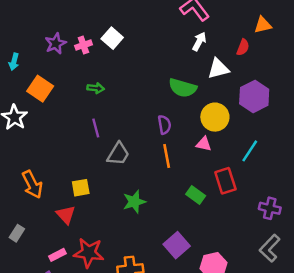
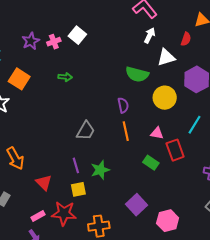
purple line: (96, 128) -> (76, 165), moved
pink triangle: (204, 144) -> (157, 133), moved
yellow square: (81, 188) -> (78, 189), moved

